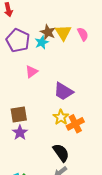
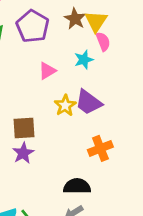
pink semicircle: (83, 34) -> (103, 41), moved
cyan star: (42, 42) -> (84, 60), moved
yellow star: (61, 117) -> (65, 105), moved
black semicircle: (61, 153) -> (77, 186), turned -60

